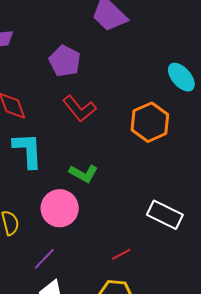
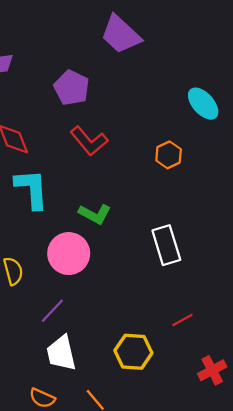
orange hexagon: (150, 122) -> (169, 155), size x0.6
white rectangle: (165, 215) -> (166, 245), moved, turned 48
red line: (121, 254) -> (183, 320), moved

